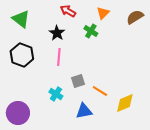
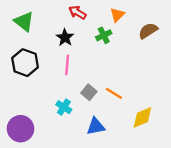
brown semicircle: (135, 17) -> (148, 31), moved
green cross: (91, 31) -> (104, 35), turned 32
gray square: (78, 81) -> (89, 92), turned -32
orange line: (100, 91) -> (114, 93), moved

